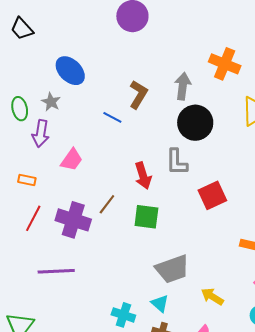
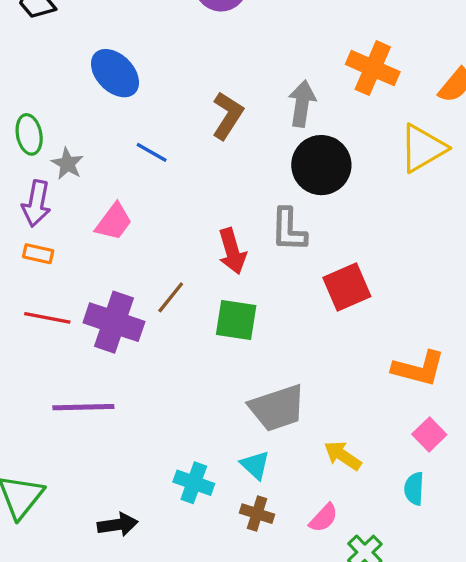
gray star: (51, 102) -> (67, 164), moved
blue line: (112, 117) -> (152, 152), moved
purple arrow: (41, 134) -> (36, 203), moved
red line: (33, 218) -> (47, 318), turned 72

